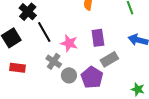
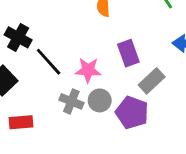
gray circle: (69, 75) -> (100, 100), moved

